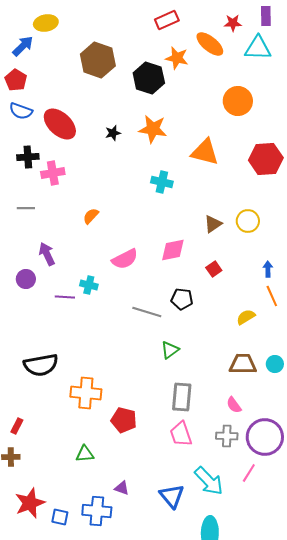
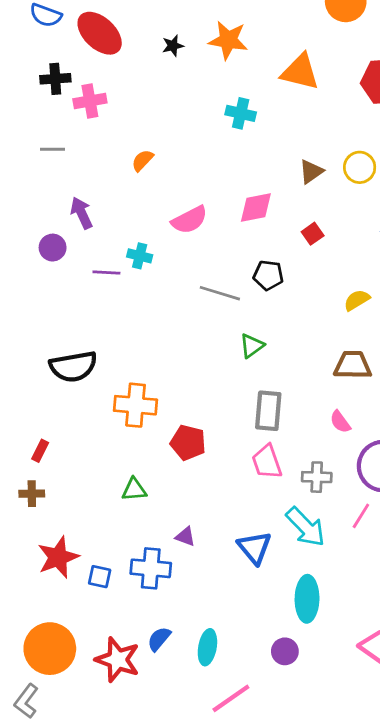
gray cross: (227, 436) -> (317, 477), moved

